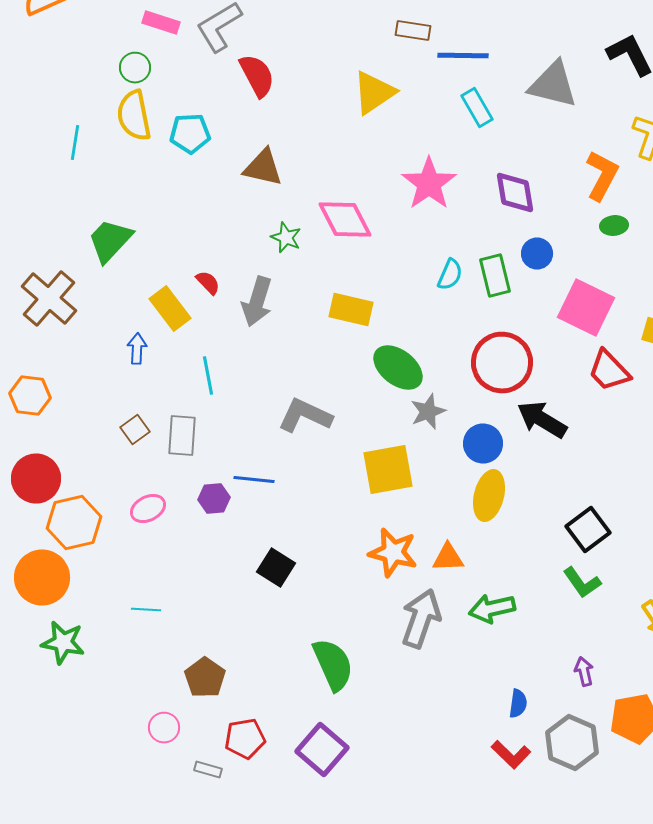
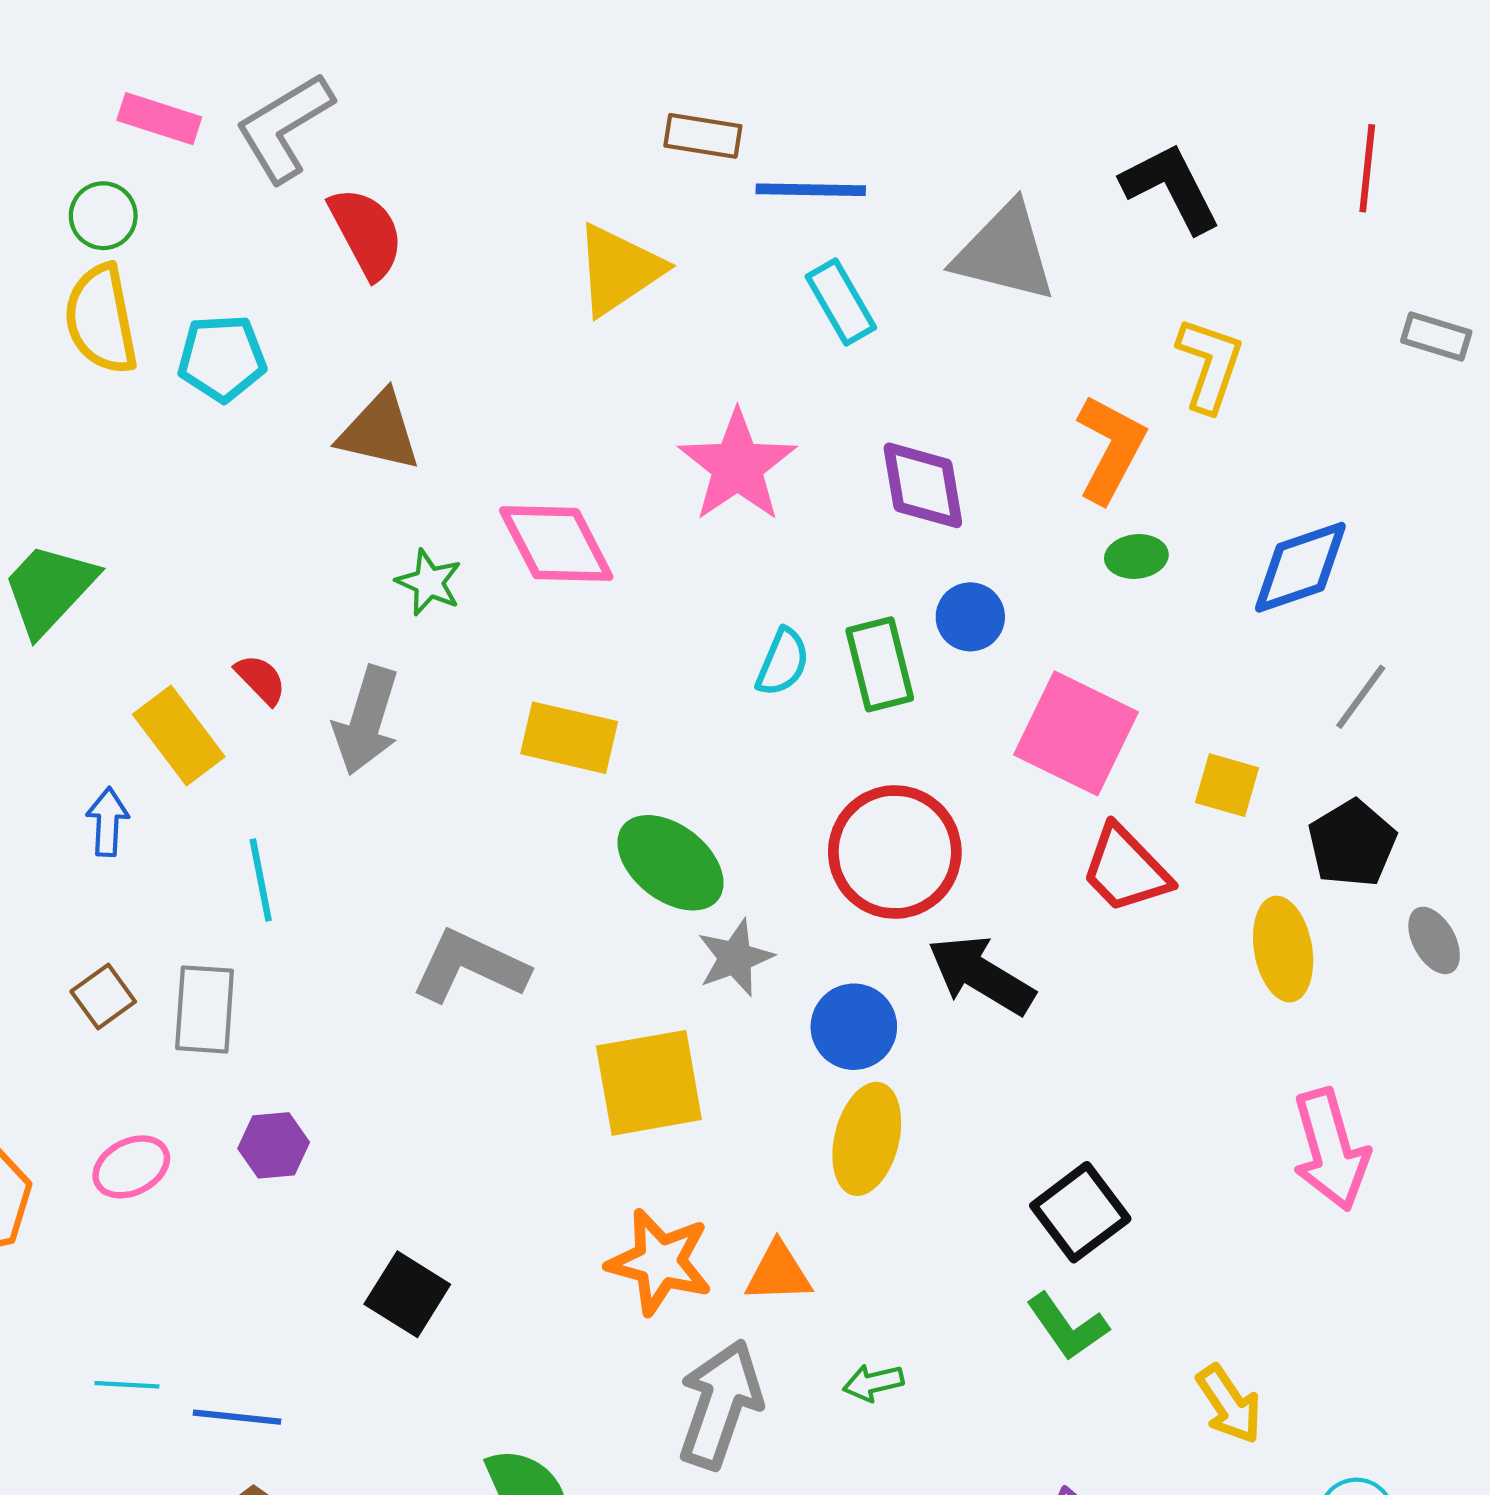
blue line: (254, 480) -> (237, 1417), moved
green arrow: (492, 609) -> (873, 1383), size x0.6

